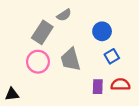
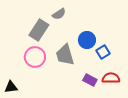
blue circle: (102, 31) -> (87, 40), moved
purple rectangle: (98, 87) -> (90, 80), turned -64

